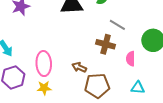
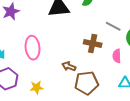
gray line: (117, 25) -> (113, 26), moved
pink ellipse: (44, 64) -> (33, 48), moved

